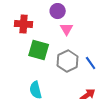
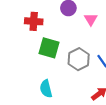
pink triangle: (67, 29) -> (91, 19), moved

